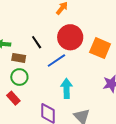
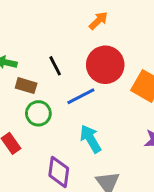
green circle: (19, 77) -> (38, 113), moved
cyan arrow: (67, 88) -> (91, 139), turned -36

